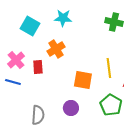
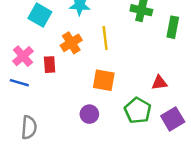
yellow line: (109, 68) -> (105, 38), moved
gray semicircle: (38, 115) -> (29, 127), moved

